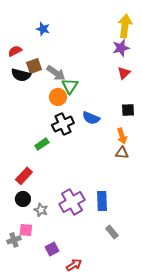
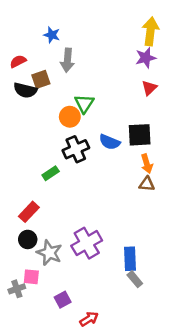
gray arrow: (56, 73) -> (67, 60), moved, turned 60
black square: (128, 110) -> (140, 135), moved, size x1.5
blue rectangle: (102, 201) -> (130, 259), moved
gray star: (41, 210) -> (49, 253), size x1.5

